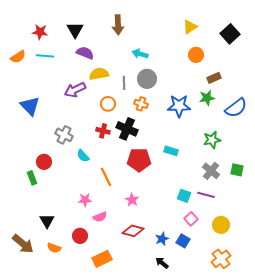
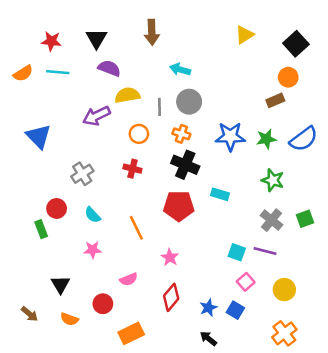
orange circle: (196, 55) -> (288, 77), moved
green star: (207, 98) -> (266, 139), moved
black cross: (127, 129) -> (185, 165), moved
gray cross: (64, 135) -> (82, 174), turned 30
green star: (212, 140) -> (273, 180), turned 30
cyan semicircle: (83, 156) -> (93, 215), moved
green square: (237, 170) -> (305, 219), turned -32
pink star: (85, 200) -> (93, 250), moved
red diamond: (133, 231) -> (171, 297), turned -65
brown arrow: (23, 244) -> (30, 314), size x0.6

